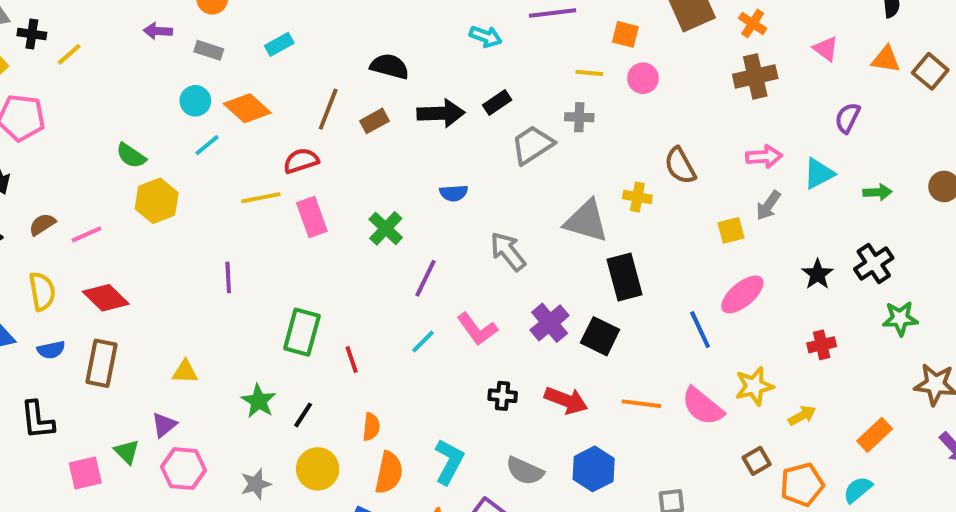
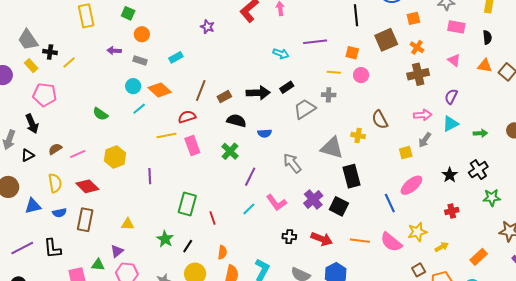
black semicircle: (390, 66) -> (236, 121), moved
purple semicircle: (848, 118) -> (451, 97), moved
yellow hexagon: (157, 201) -> (115, 157), moved
green triangle: (127, 452) -> (98, 265), turned -40

